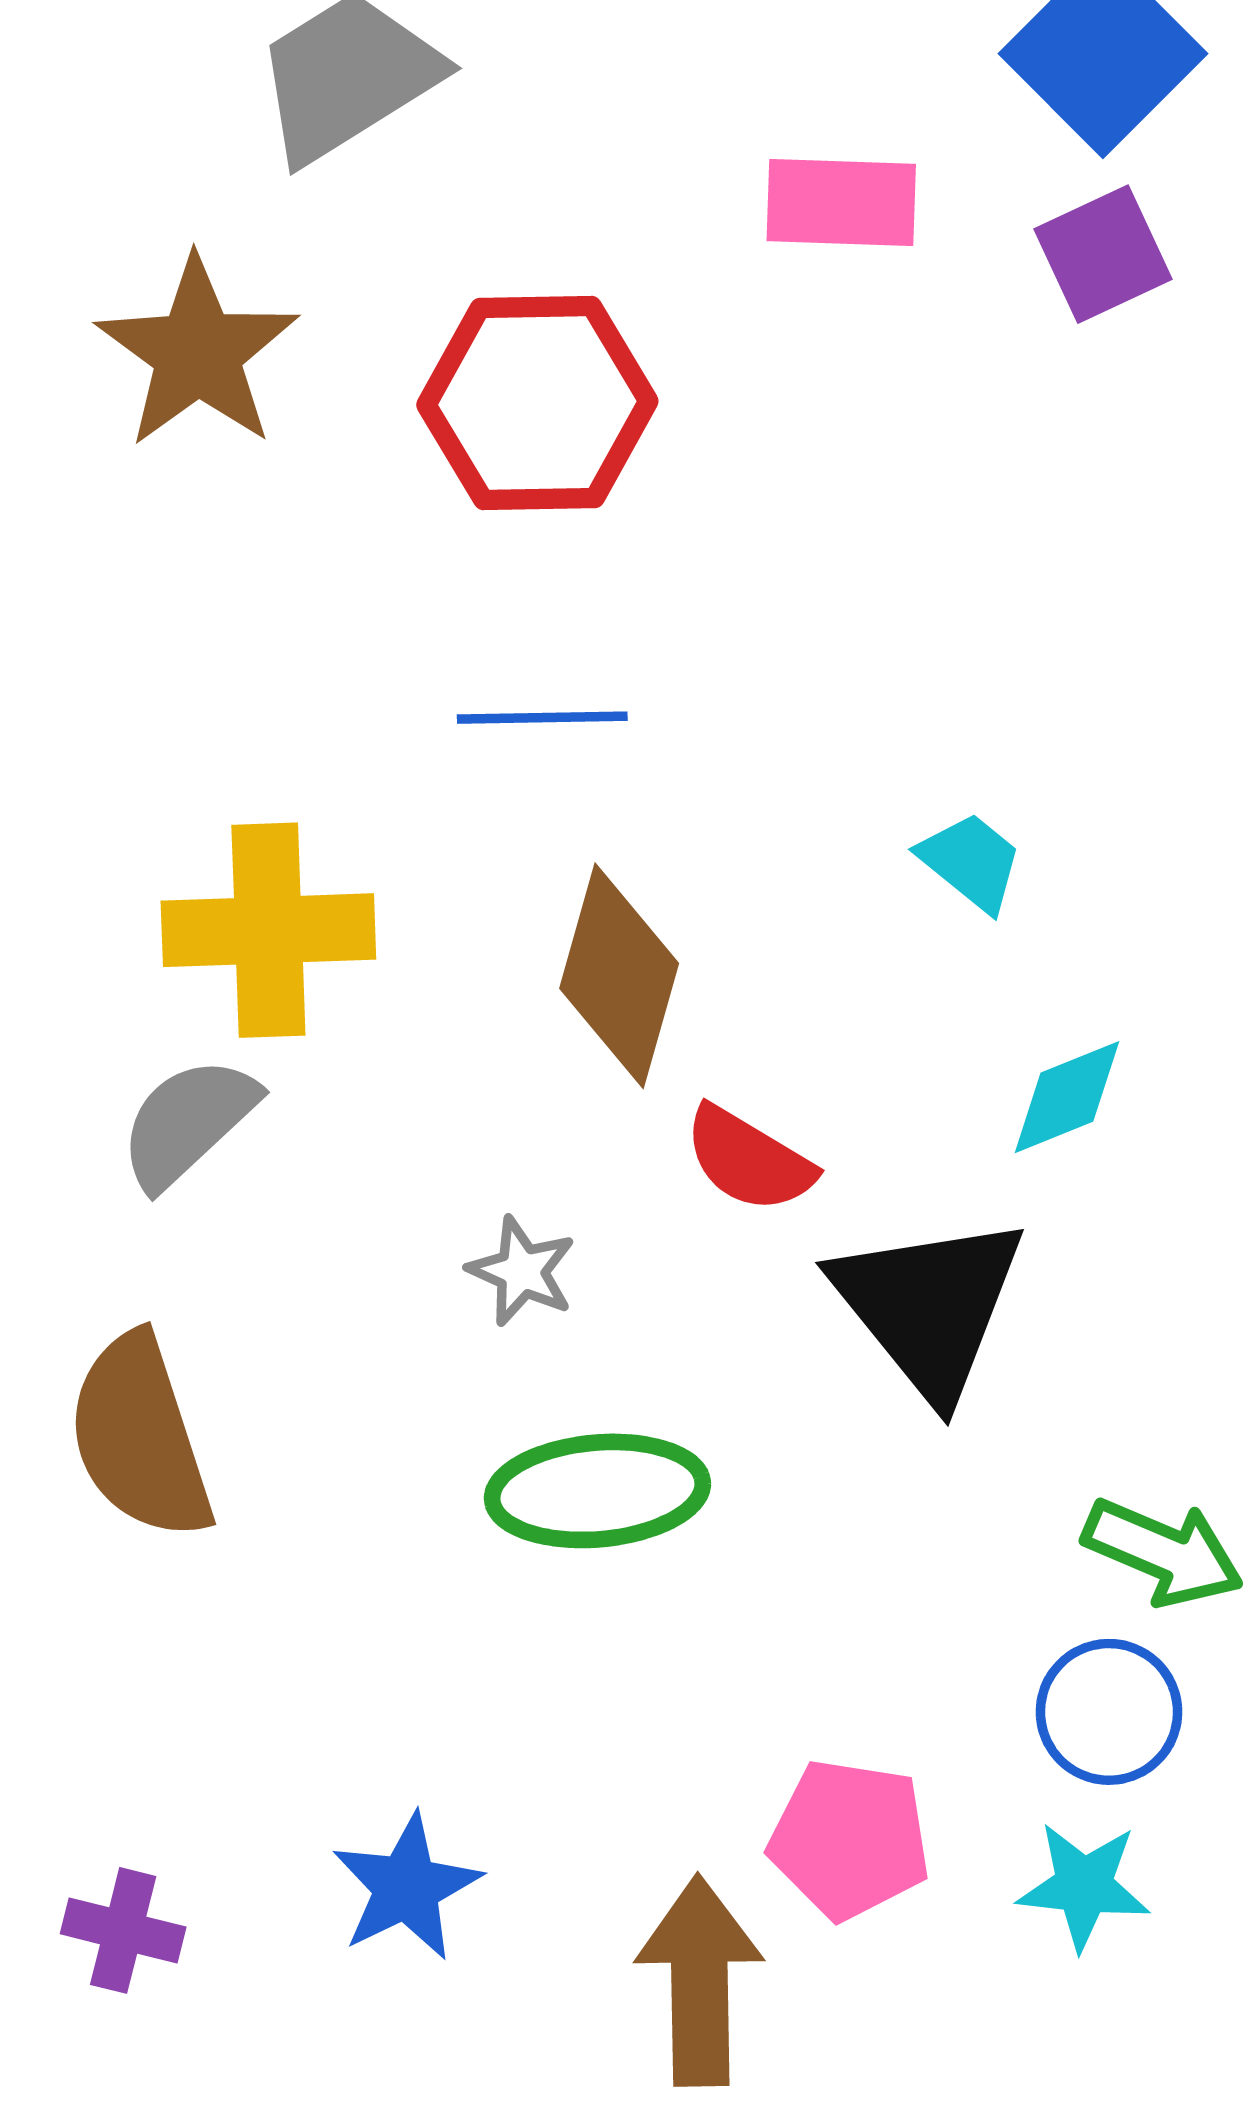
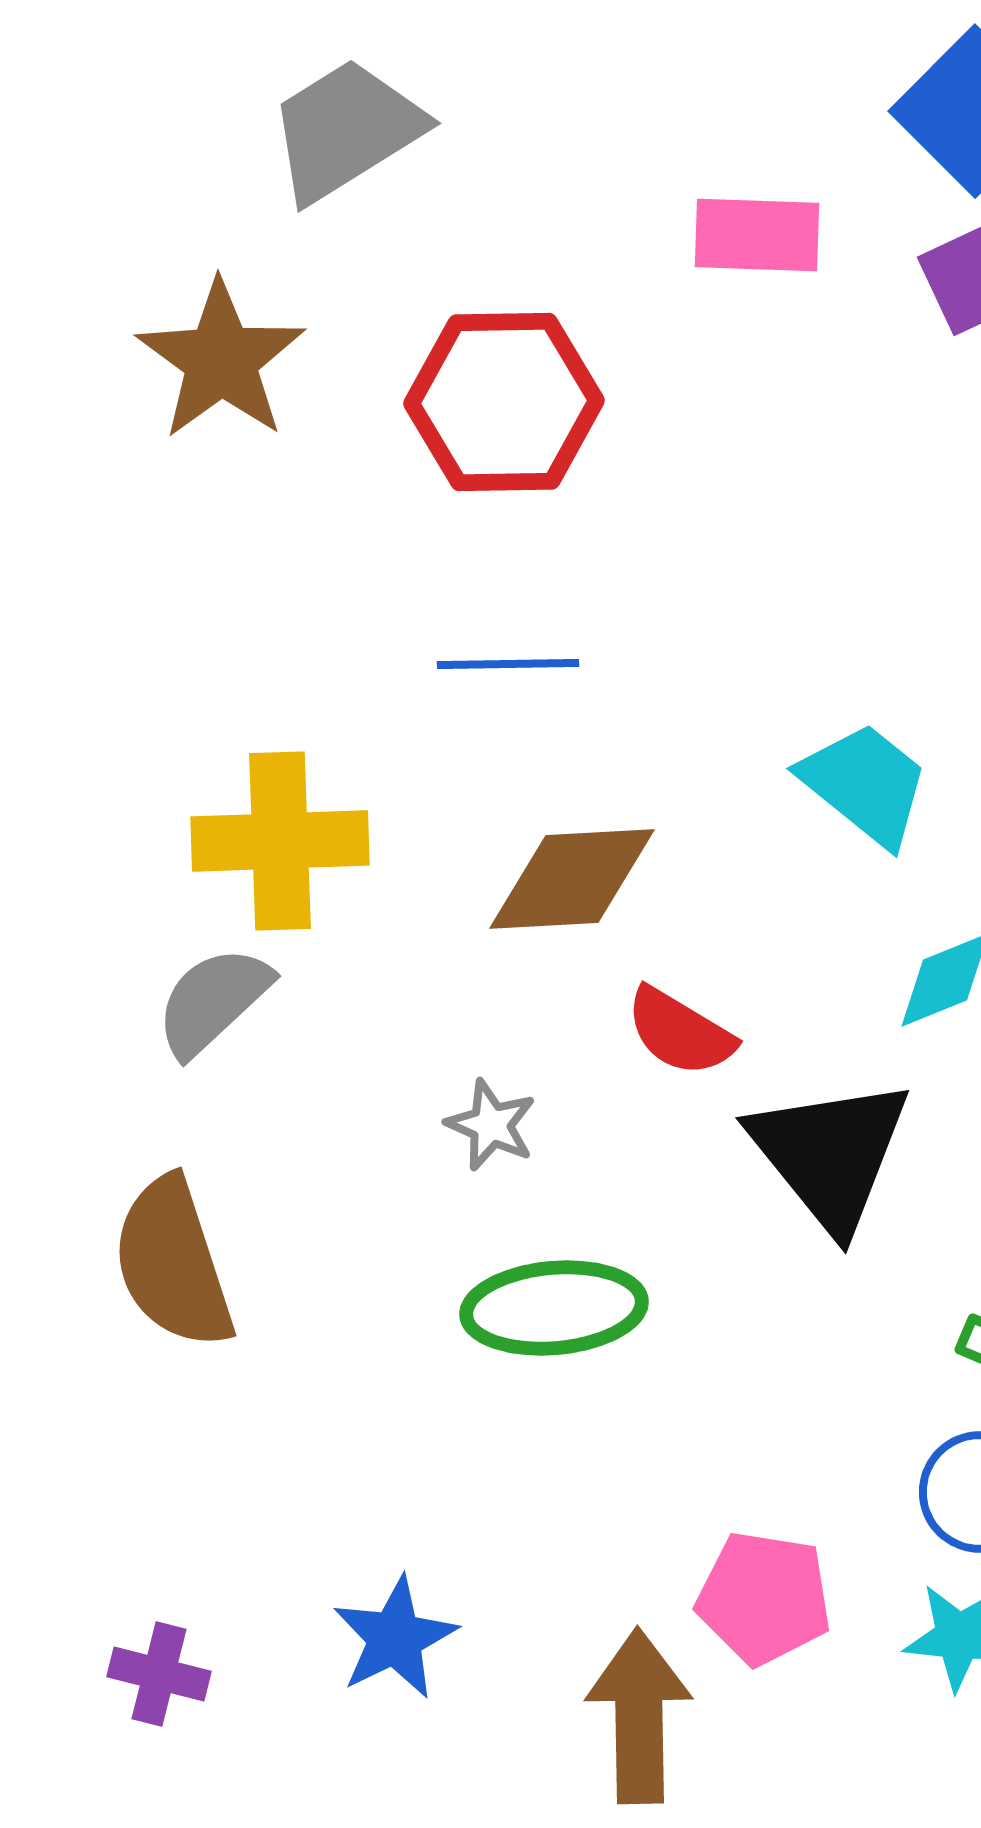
cyan trapezoid: (971, 862) -> (865, 784), size x1.5
brown diamond: (619, 976) -> (572, 879), turned 71

